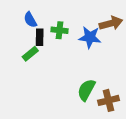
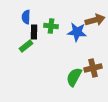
blue semicircle: (30, 20) -> (26, 17), turned 32
brown cross: (109, 100) -> (93, 68), moved

